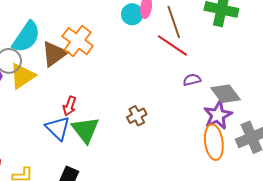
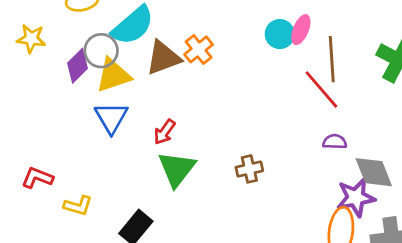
orange cross: (78, 41) -> (199, 49), size x0.7
blue triangle: (58, 128) -> (111, 118), moved

